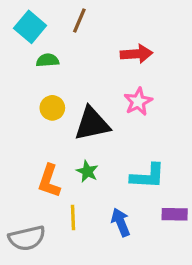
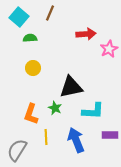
pink star: (138, 102) -> (109, 49), moved
black triangle: (92, 124) -> (71, 87), moved
blue arrow: (121, 222) -> (76, 140), size x1.4
gray semicircle: (27, 238) -> (17, 150), turned 135

